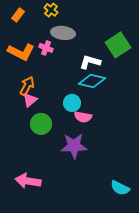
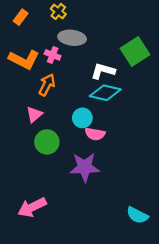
orange arrow: (27, 86) -> (47, 85), moved
pink arrow: (28, 181) -> (32, 207), turned -35

